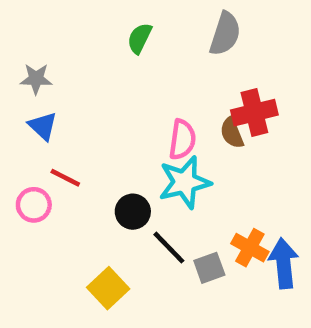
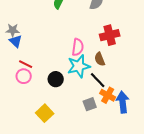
gray star: (36, 79) -> (13, 30), moved
brown semicircle: (232, 133) -> (100, 59), moved
pink circle: (34, 205) -> (24, 76), moved
black line: (169, 248) -> (98, 80), moved

